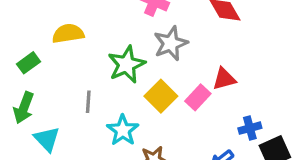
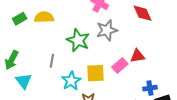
green rectangle: (28, 63) -> (20, 19), moved
green star: (127, 64) -> (78, 40), turned -30
yellow square: (161, 96) -> (96, 73), moved, turned 36

